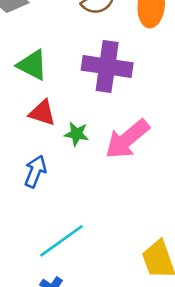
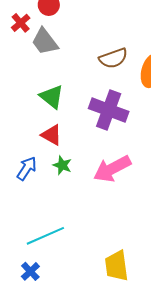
green star: (77, 134) -> (62, 165), moved
blue arrow: (35, 171) -> (27, 168), moved

